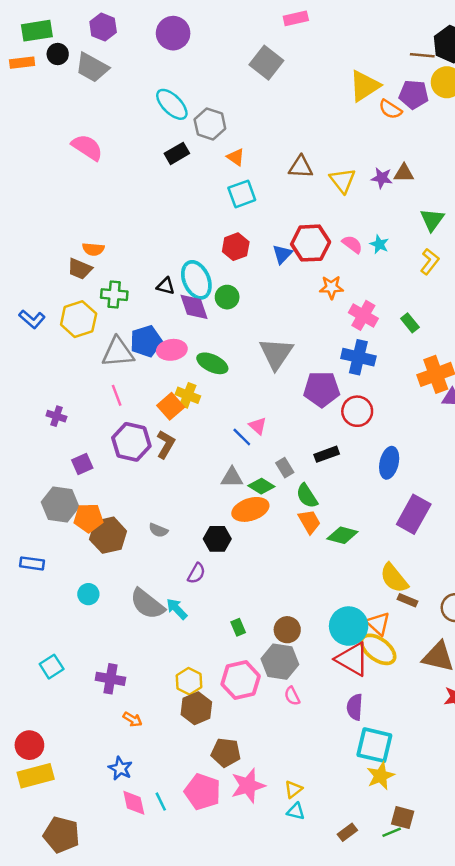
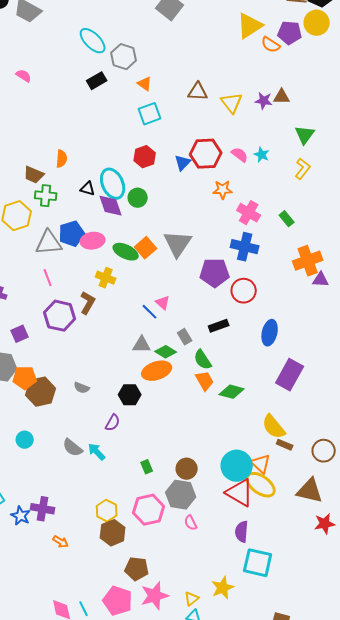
pink semicircle: (87, 147) -> (24, 76), size x0.6
orange semicircle: (93, 249) -> (62, 159), moved, turned -90
brown trapezoid: (80, 269) -> (34, 175), moved
orange square: (171, 406) -> (146, 248), moved
brown L-shape: (166, 444) -> (88, 303), moved
gray semicircle: (147, 604) -> (73, 448), size x0.7
blue star: (120, 768) -> (21, 516), moved
yellow star: (381, 776) -> (223, 588), moved

